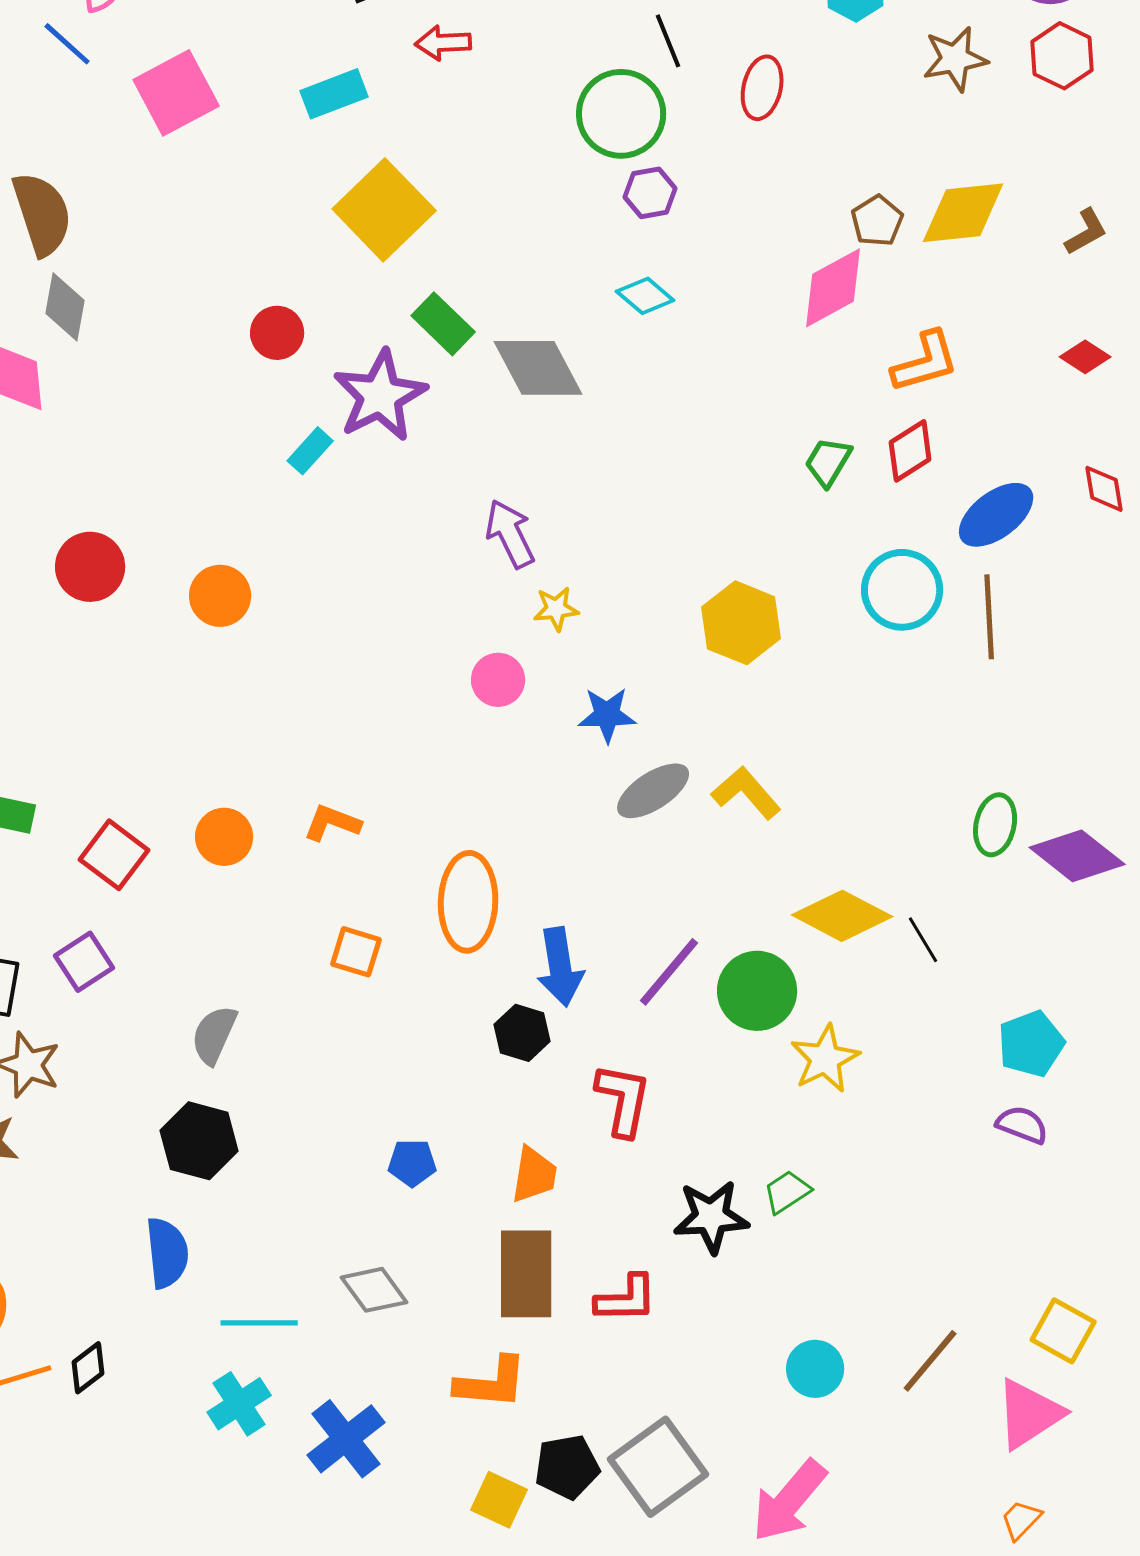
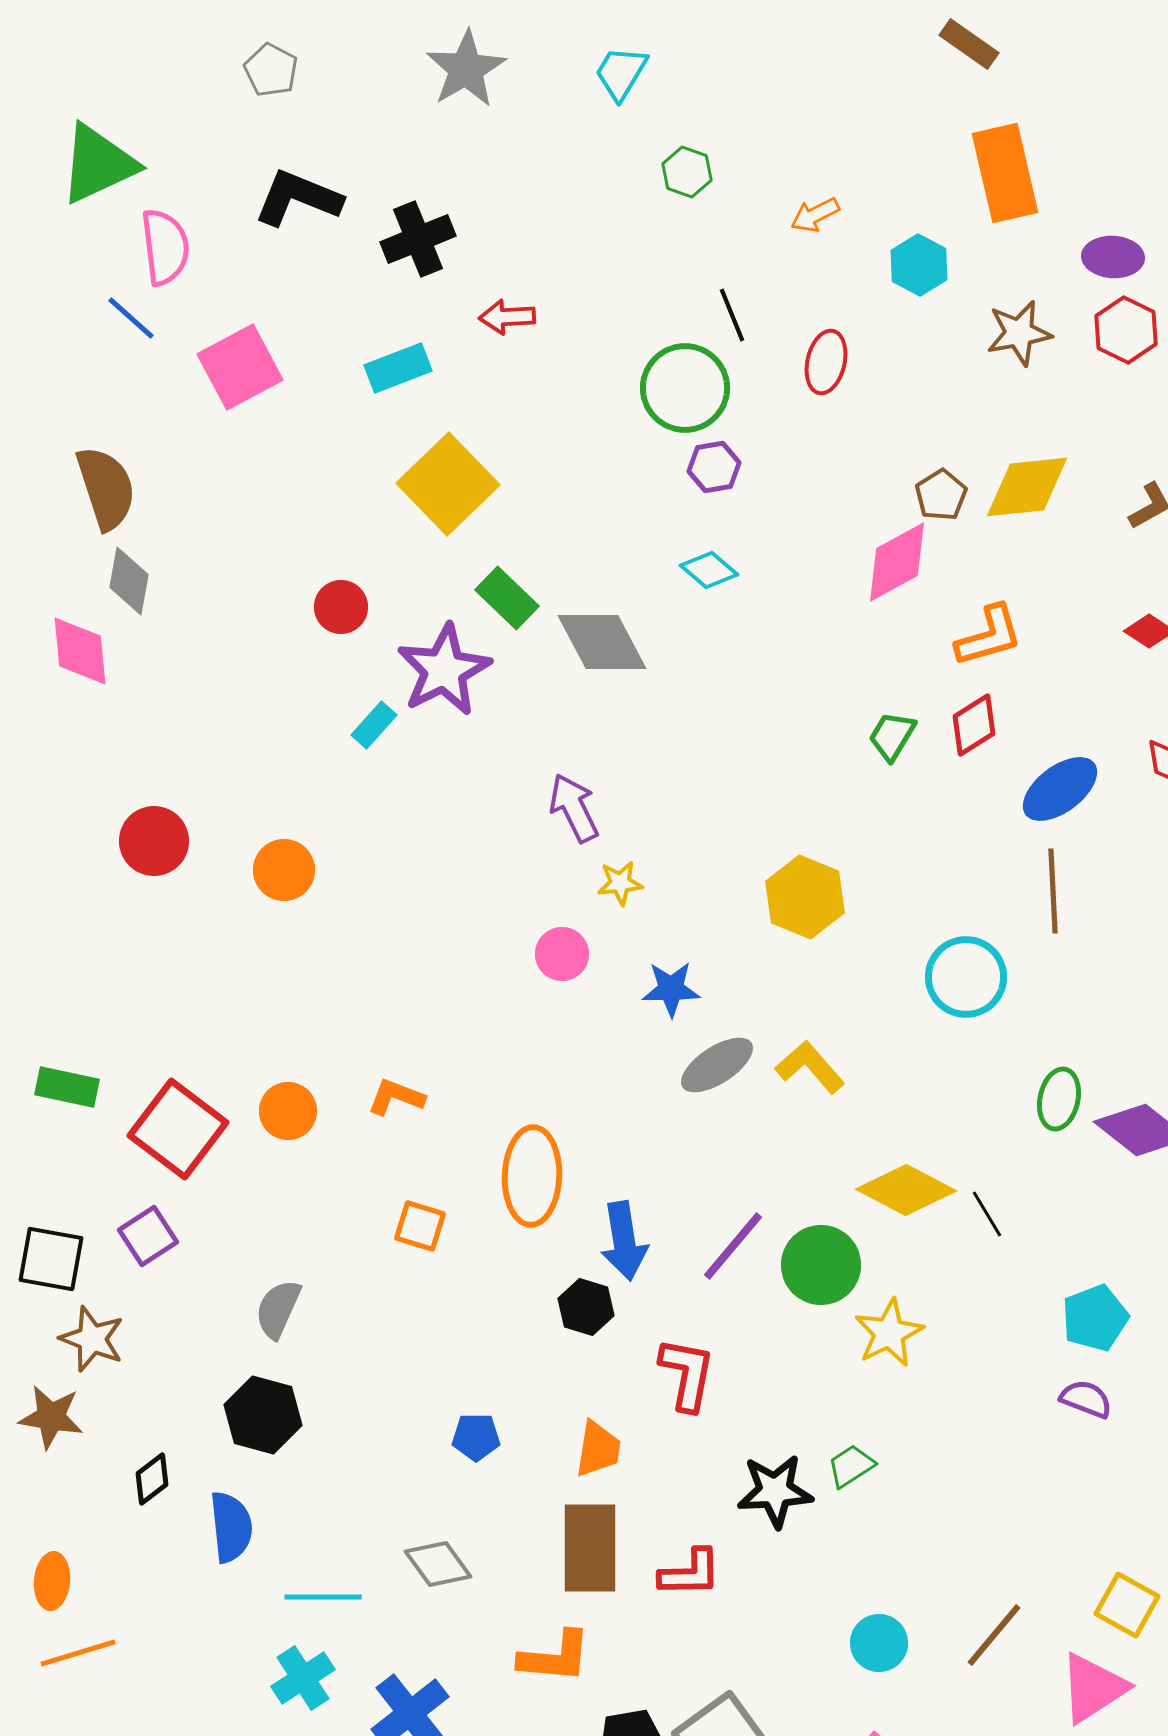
cyan circle: (902, 590) -> (966, 977), moved
red square: (114, 855) -> (178, 1129), size x1.4
black diamond: (88, 1368) -> (152, 1479), moved

